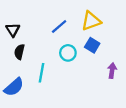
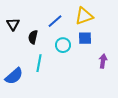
blue square: (92, 45) -> (85, 38), turned -32
black semicircle: (19, 52) -> (33, 37), moved

